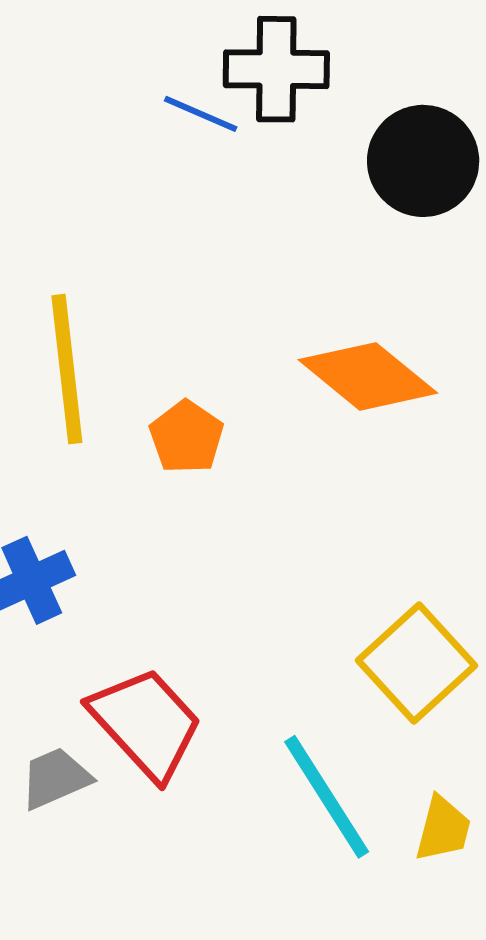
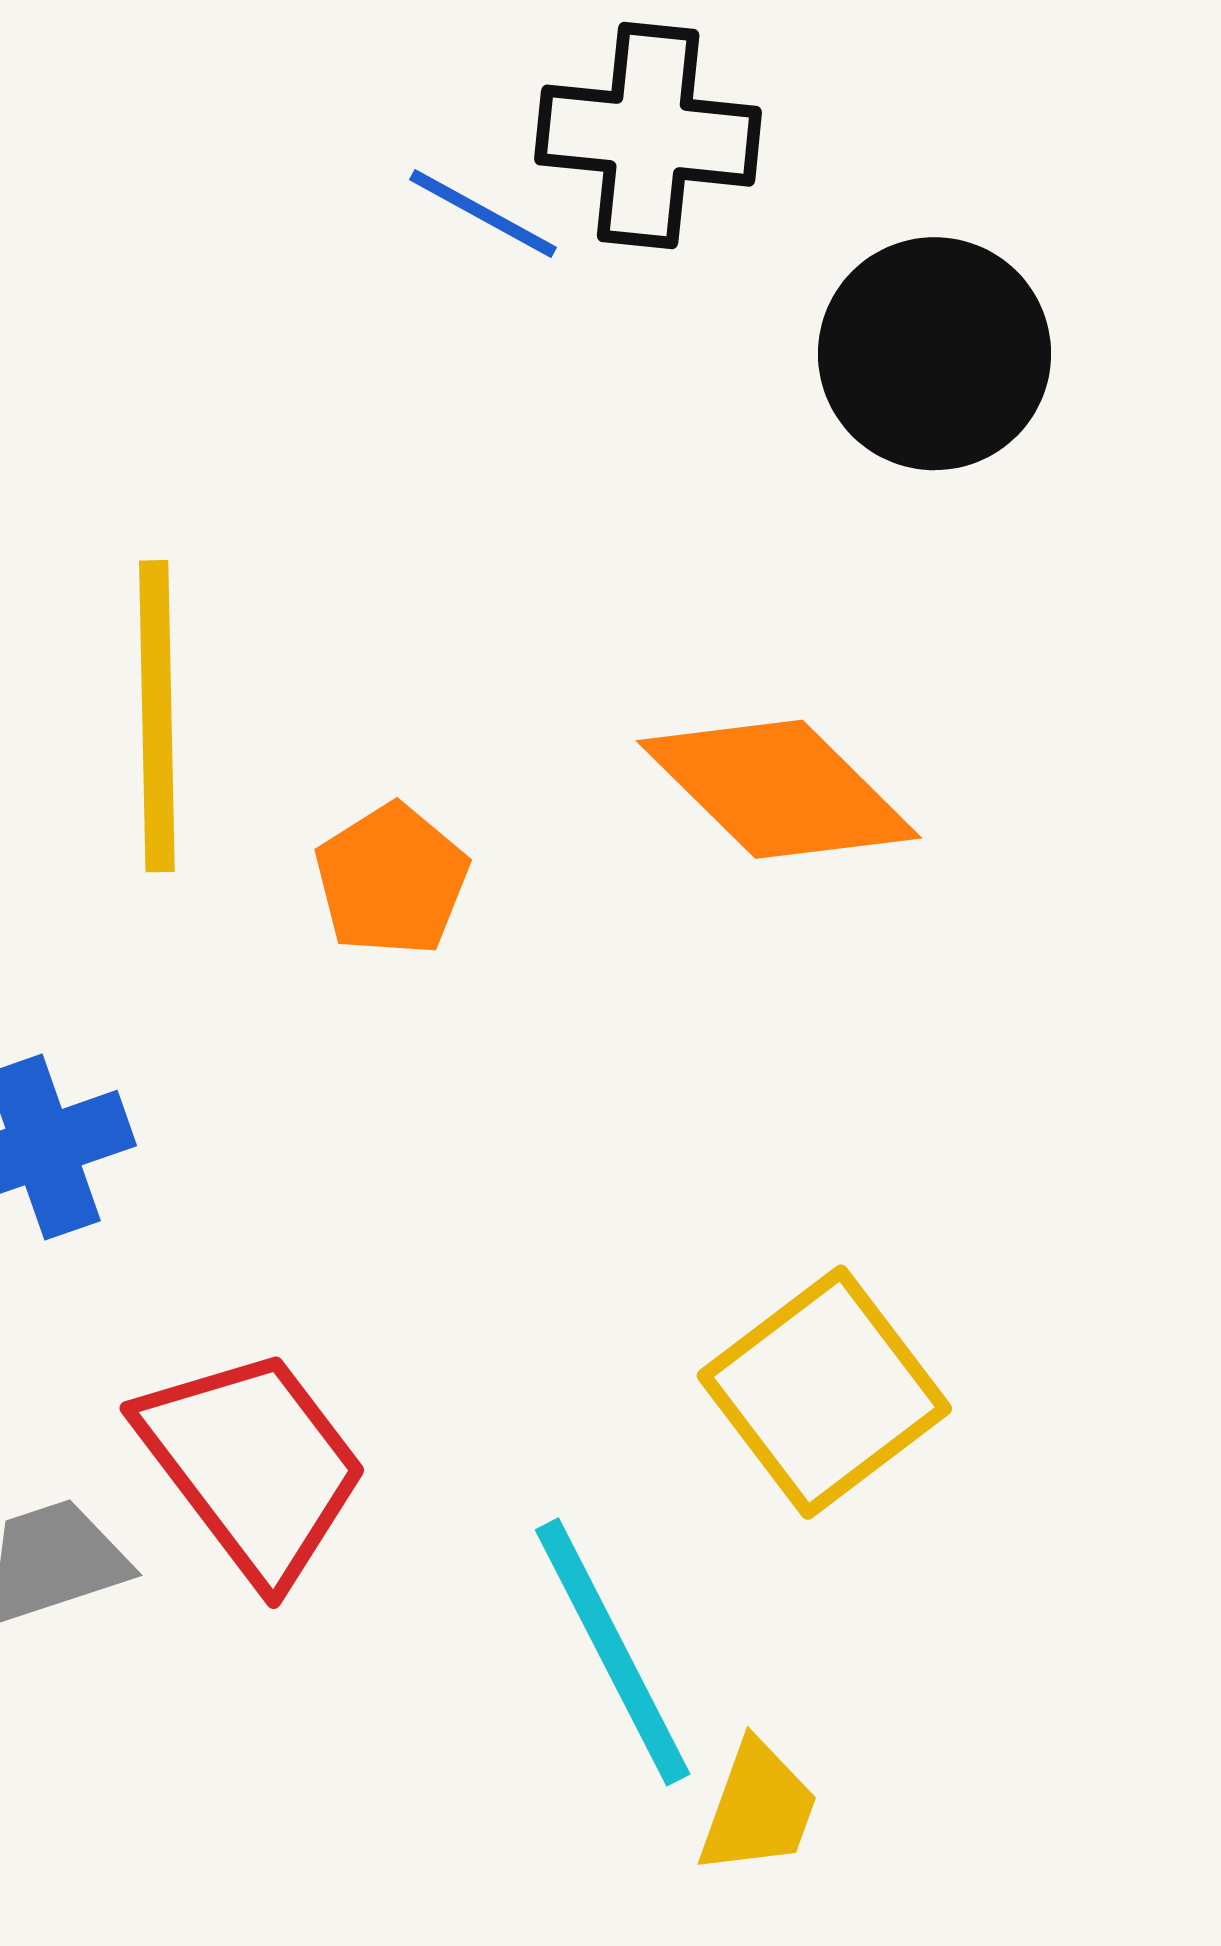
yellow trapezoid: (443, 829) -> (758, 1808), moved

